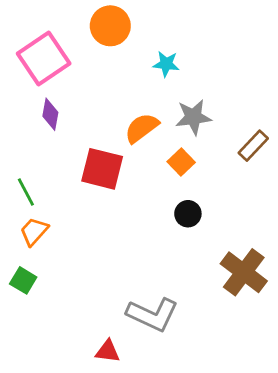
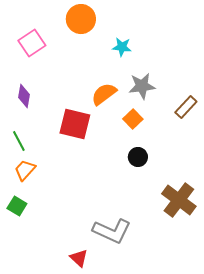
pink square: (44, 59) -> (32, 43), size x0.7
purple diamond: (50, 114) -> (24, 96), moved
red triangle: (108, 351) -> (79, 258), turned 36

